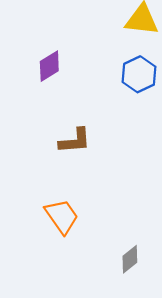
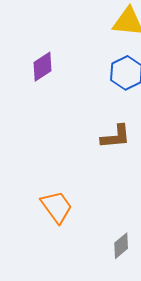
brown L-shape: (75, 141) -> (116, 137), moved

